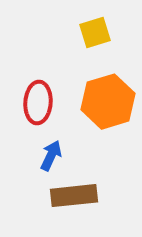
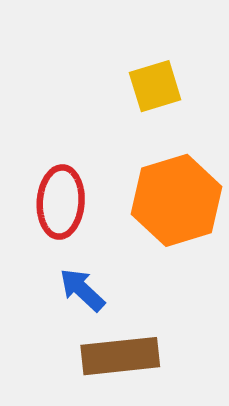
blue arrow: (51, 156) -> (82, 290), turned -72

